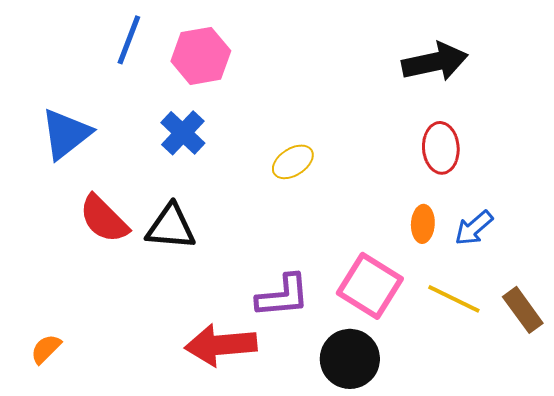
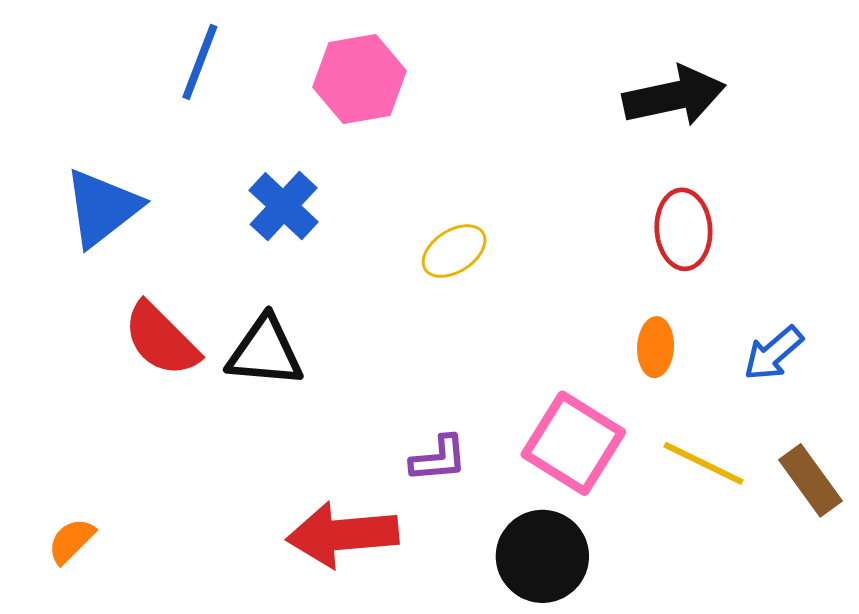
pink hexagon: (201, 56) -> (360, 79), moved
blue arrow: (474, 228) -> (773, 353), moved
purple L-shape: (283, 296) -> (439, 459), size x0.7

